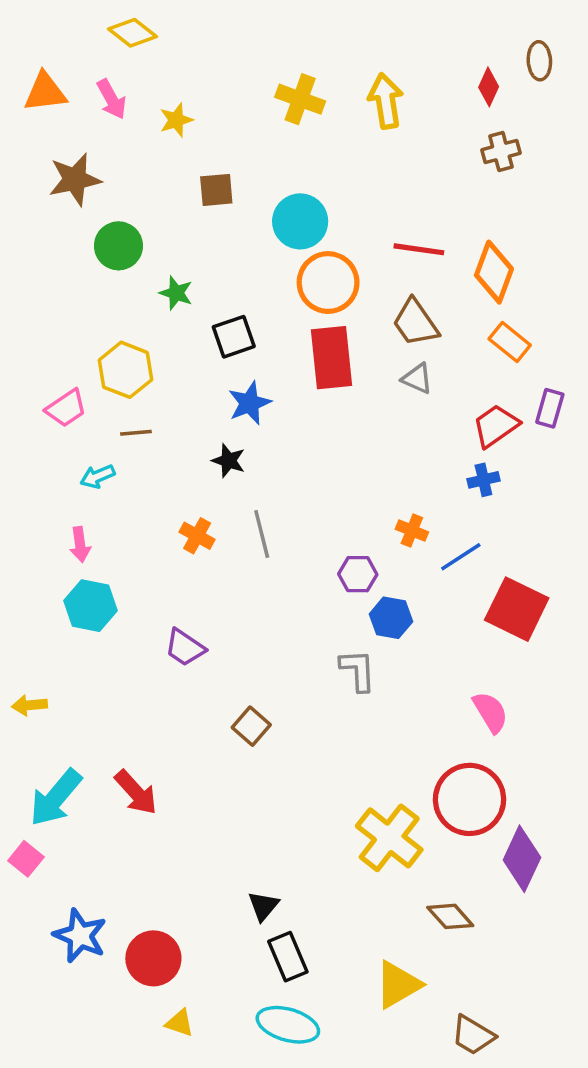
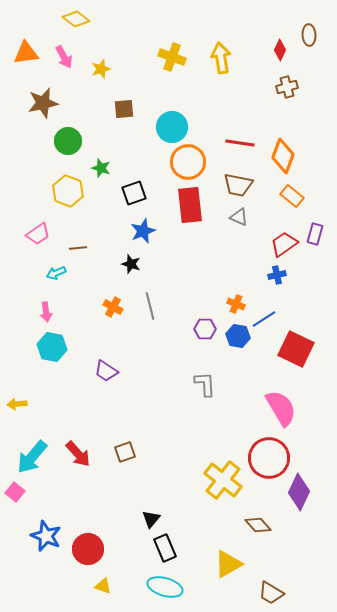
brown trapezoid: (415, 323) -> (238, 185), turned -44
yellow hexagon: (125, 370) -> (68, 191), moved
blue hexagon: (391, 618) -> (238, 336), moved
pink semicircle: (490, 712) -> (281, 408), size x1.5
brown square: (251, 726) -> (125, 452), moved, turned 30

